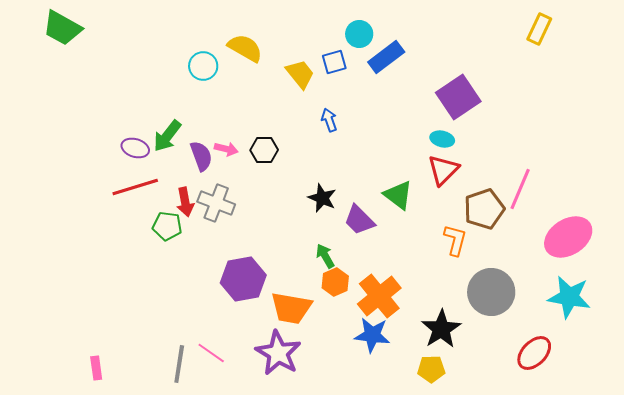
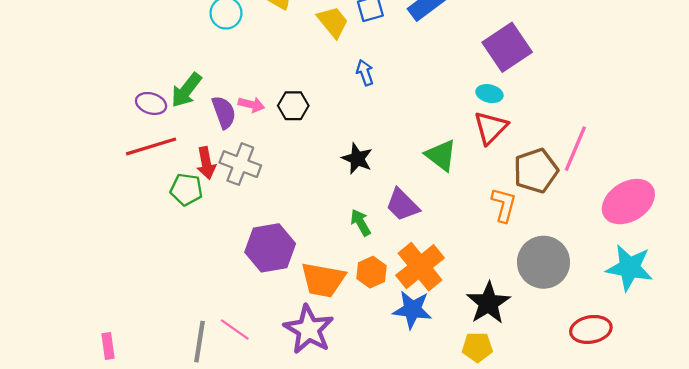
purple trapezoid: (359, 220) -> (402, 205), moved
orange hexagon: (335, 282) -> (372, 272), moved
red ellipse: (534, 353) -> (591, 329), turned 36

